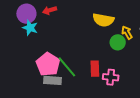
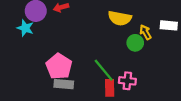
cyan star: (30, 28) -> (25, 28), moved
green line: (67, 67) -> (104, 70), moved
red rectangle: (95, 69) -> (110, 88), moved

